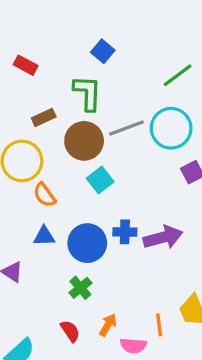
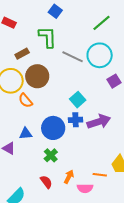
gray line: (127, 128) -> (73, 57), turned 50
brown circle: (84, 141) -> (37, 76), moved
cyan square: (100, 180) -> (78, 100), moved
blue triangle: (44, 236) -> (26, 134), moved
orange line: (159, 325) -> (100, 175), turned -72

